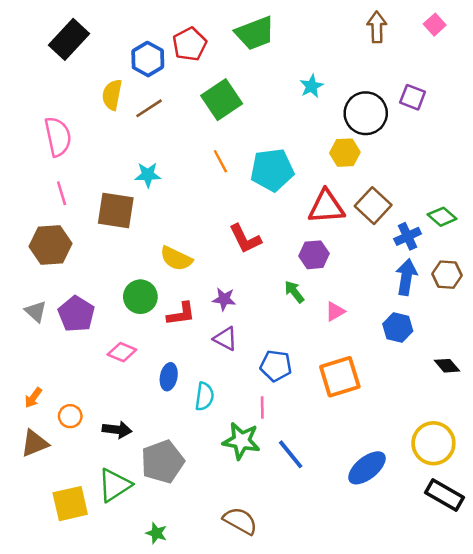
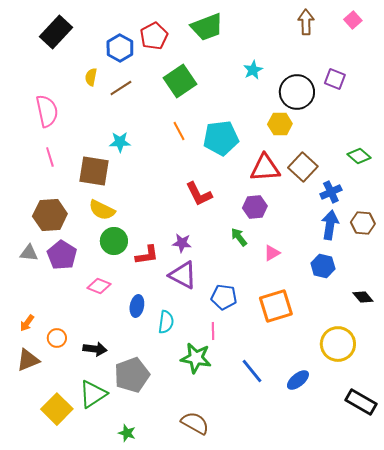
yellow semicircle: (112, 95) -> (91, 77), size x0.7
green diamond: (442, 217) -> (359, 156), moved
brown hexagon: (50, 245) -> (50, 215), moved
yellow semicircle: (176, 259) -> (102, 210), moved
gray triangle: (36, 311) -> (29, 253), turned -36
purple triangle: (225, 339) -> (183, 275), size x1.4
yellow circle: (433, 443) -> (338, 344), moved
blue line: (291, 454) -> (252, 371), moved
blue ellipse: (367, 468) -> (298, 380), size x0.7
yellow square: (70, 504) -> (57, 409), turned -32

